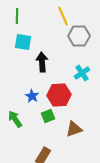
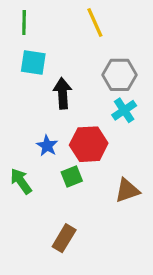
gray hexagon: (79, 36) -> (120, 75), moved
brown triangle: (74, 129) -> (127, 190), moved

